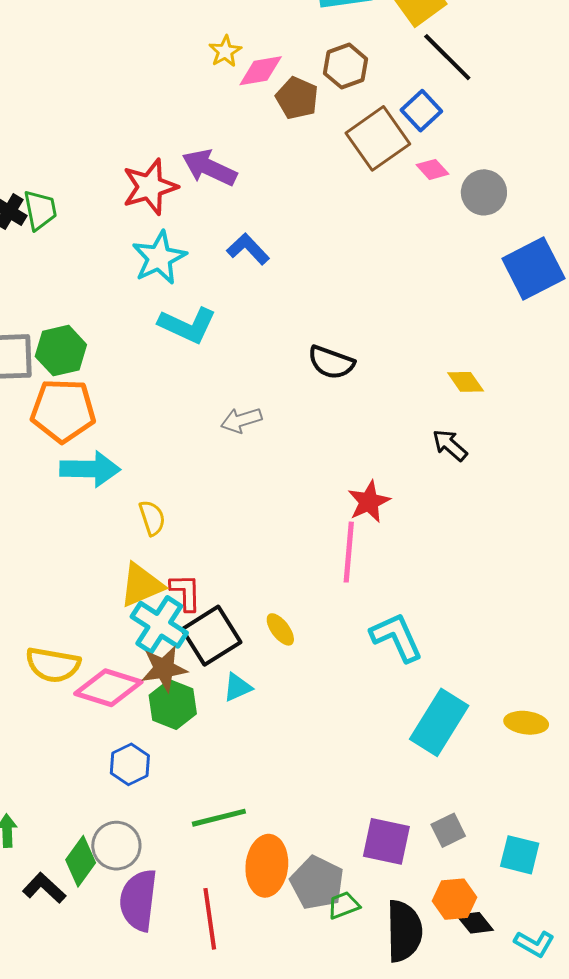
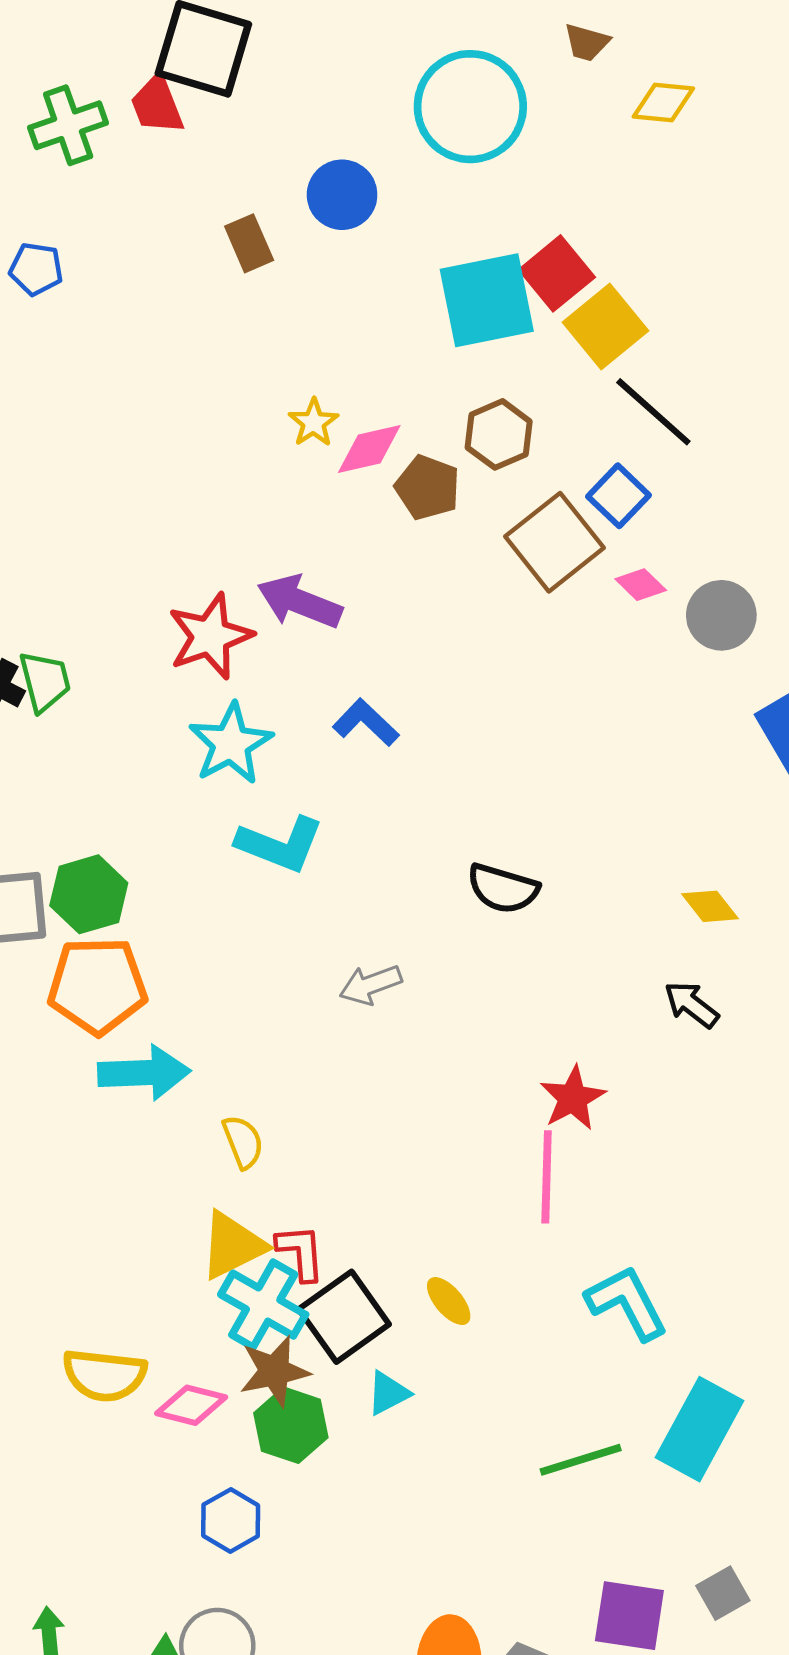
pink diamond: (108, 688) -> (191, 1405), size x0.7
green line: (219, 818) -> (581, 1460), moved

